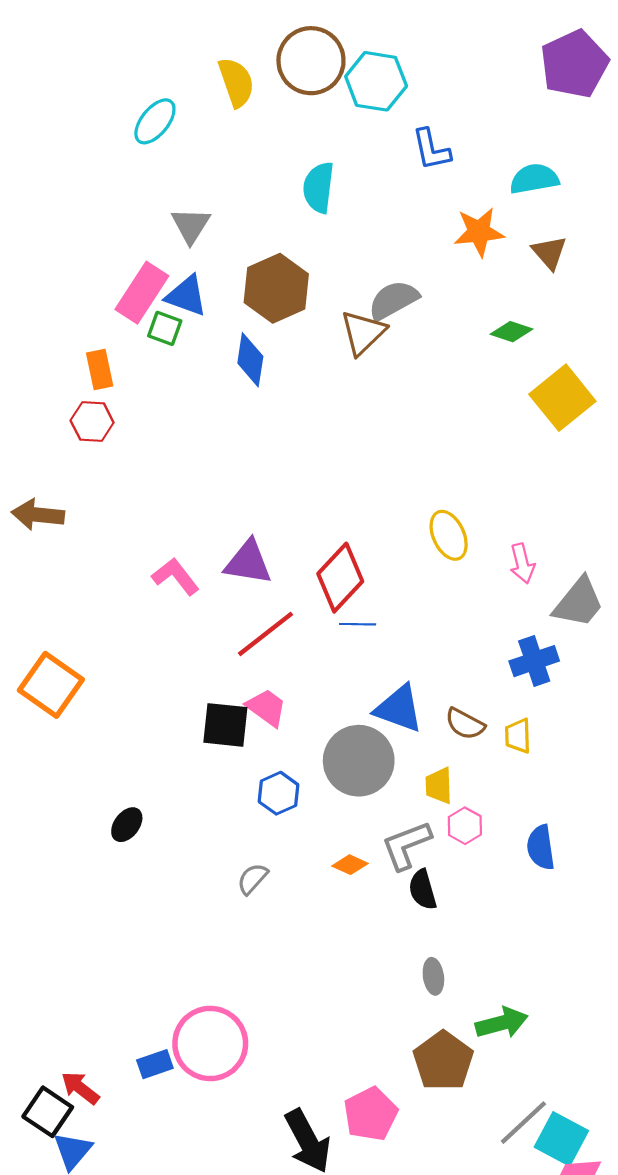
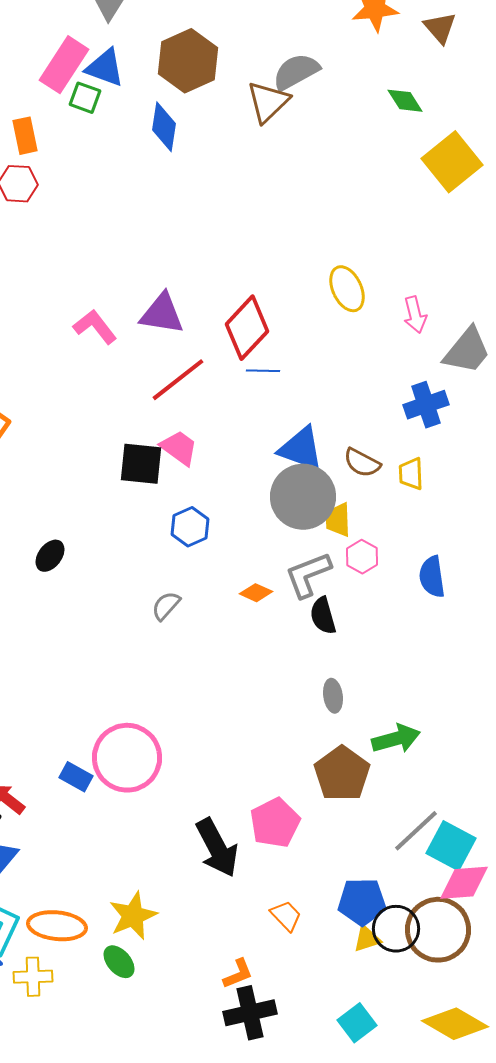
green diamond: (511, 332) -> (405, 101), turned 39
gray circle: (359, 761) -> (303, 497), moved
blue rectangle: (155, 1064) -> (76, 777), turned 48

